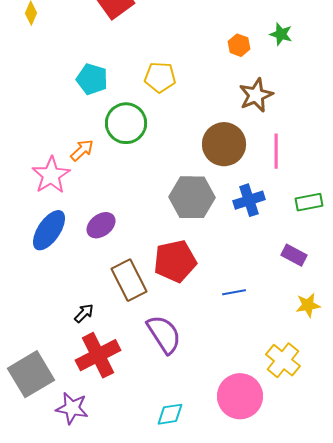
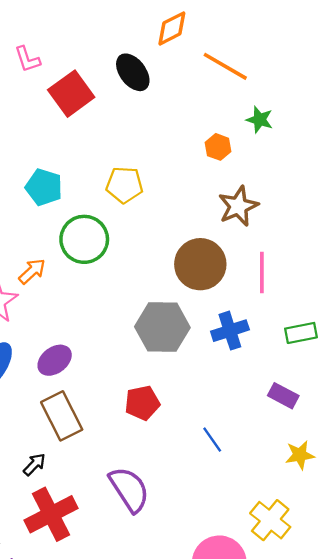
green star: (281, 34) -> (260, 120), moved
red pentagon: (175, 261) -> (142, 403), size x0.7
brown rectangle: (129, 280) -> (62, 416), moved
blue line: (234, 292) -> (212, 440), turned 65

